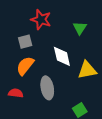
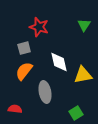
green triangle: (80, 28) -> (84, 25), moved
red semicircle: (16, 93) -> (15, 109), moved

